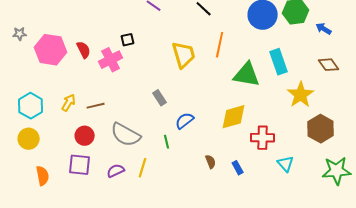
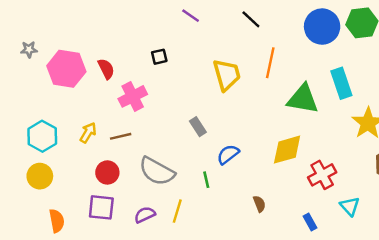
pink cross: (111, 60) -> (133, 96), moved
red cross: (263, 138) -> (322, 175), turned -30
blue rectangle: (238, 168) -> (310, 222), moved

